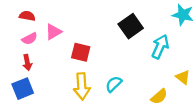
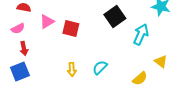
pink semicircle: (30, 39) -> (18, 28), moved
red square: (81, 52) -> (71, 28), moved
yellow arrow: (82, 86) -> (72, 69), size x0.6

